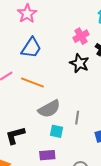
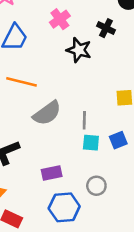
pink cross: (81, 36) -> (60, 19), moved
cyan square: (56, 131) -> (91, 143), moved

